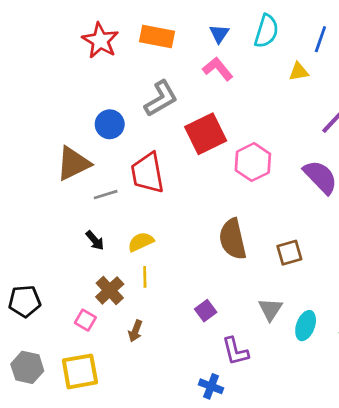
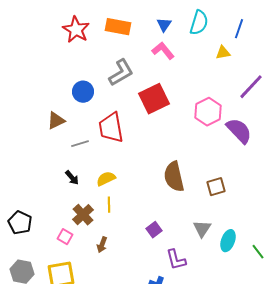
pink hexagon: (253, 162) -> (208, 112), moved
brown triangle: (73, 163) -> (56, 121), size x0.7
black pentagon: (25, 301) -> (20, 223), turned 30

